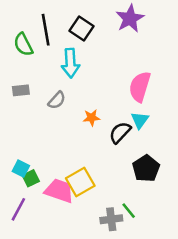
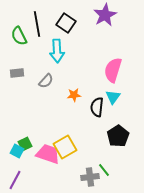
black semicircle: (120, 133) -> (97, 107), turned -36
cyan square: (21, 168) -> (17, 151), moved
purple line: (18, 209) -> (15, 180), moved

